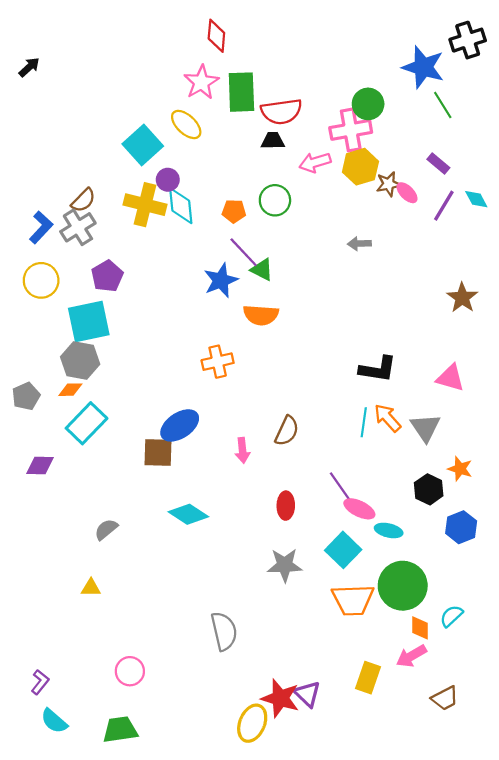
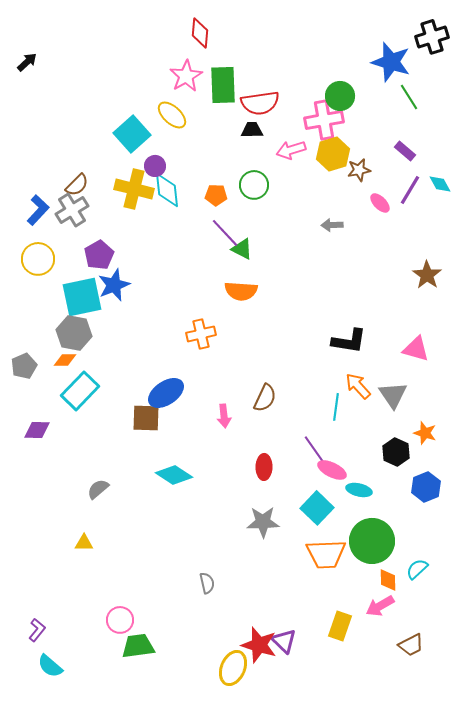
pink ellipse: (407, 193) -> (380, 203), moved
blue star: (221, 280) -> (114, 285), moved
cyan line: (364, 422) -> (336, 407), moved
gray semicircle: (224, 631) -> (207, 583), size x0.6
green trapezoid: (120, 730) -> (138, 646), moved

